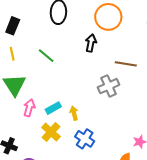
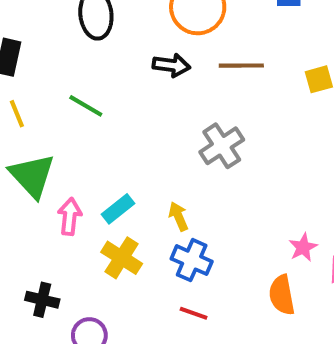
black arrow: (91, 43) -> (171, 65), turned 96
brown line: (126, 64) -> (241, 66), moved
yellow arrow: (74, 113) -> (178, 216), moved

